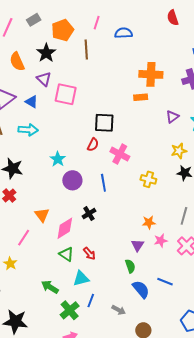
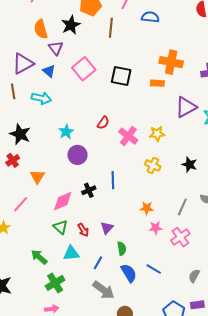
purple triangle: (44, 79) -> (56, 48), moved
pink square: (66, 94) -> (84, 69), turned 30
purple triangle: (172, 117) -> (186, 107), size x1.6
black square: (104, 123) -> (121, 76), moved
yellow star: (179, 151) -> (157, 134), moved
blue line: (103, 183) -> (113, 180), moved
orange triangle: (42, 215) -> (37, 177), moved
purple triangle: (138, 245) -> (107, 228), moved
blue line: (91, 301) -> (98, 263), moved
gray arrow: (119, 310) -> (104, 290), size x1.6

